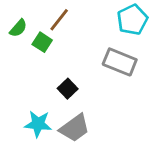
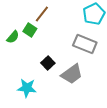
green semicircle: (18, 28) -> (13, 37), moved
gray trapezoid: (75, 128) -> (72, 74), moved

